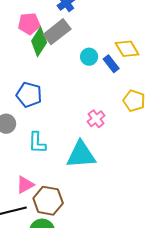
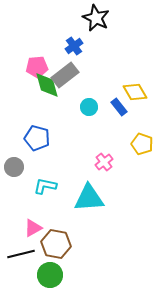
green diamond: (39, 42) -> (47, 85), turned -48
cyan circle: (89, 57) -> (89, 107), moved
cyan L-shape: (37, 143) -> (45, 186), turned 100

